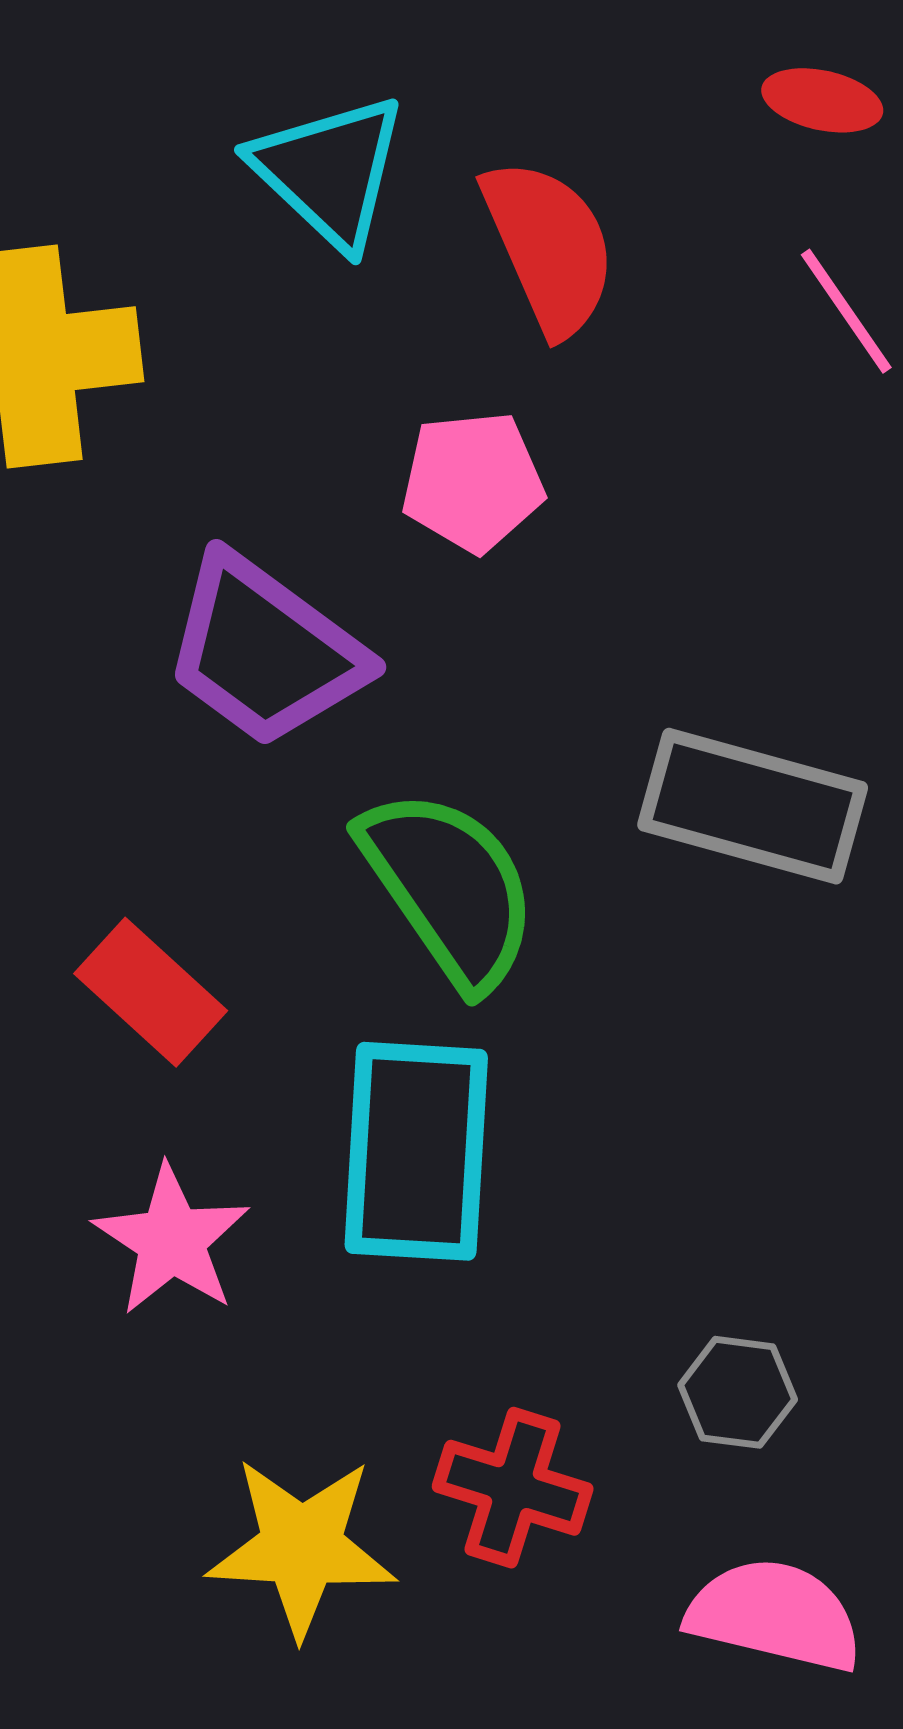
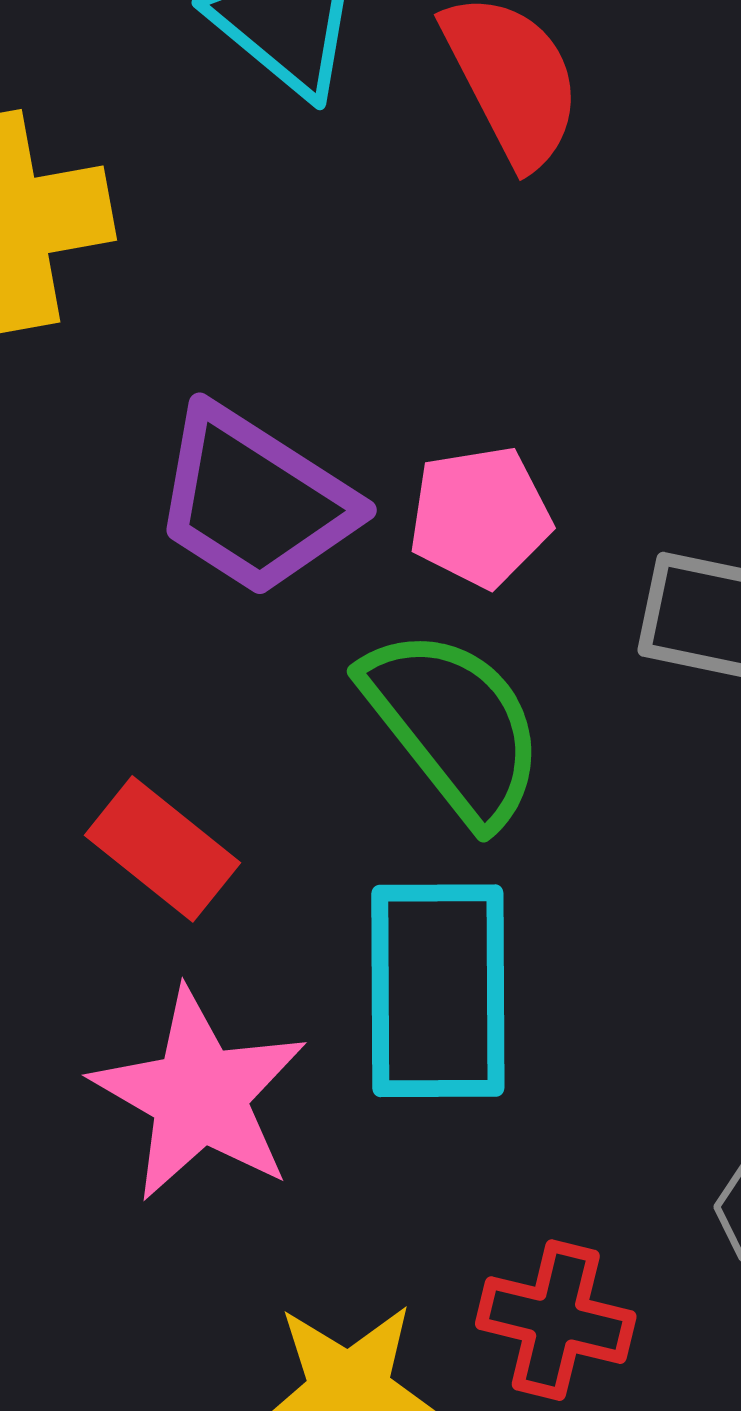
pink pentagon: (473, 482) -> (480, 517), moved
pink star: (172, 1240) -> (200, 1095), size x1.4

